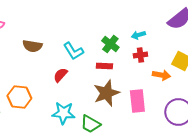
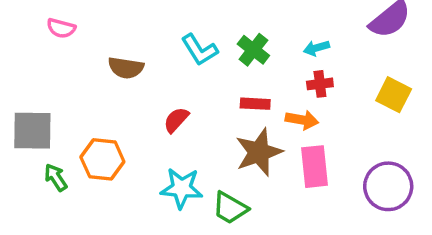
green cross: (110, 44) -> (253, 50), moved
cyan L-shape: (73, 51) -> (200, 50), moved
orange arrow: (161, 75) -> (302, 120), moved

